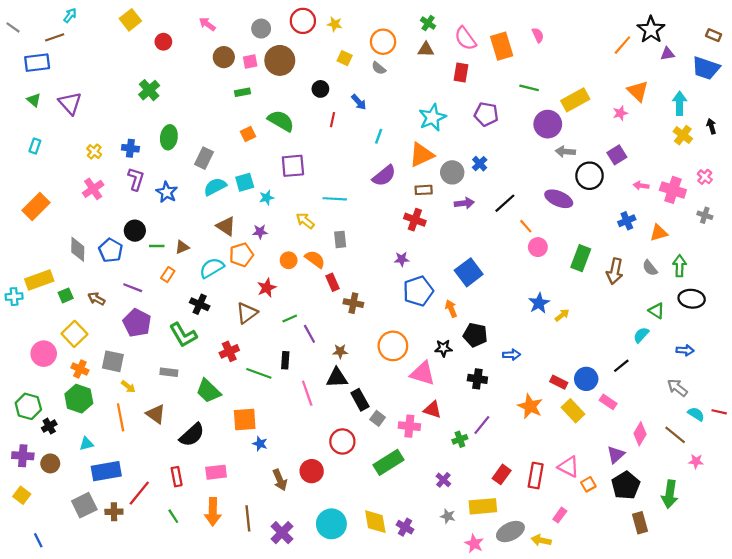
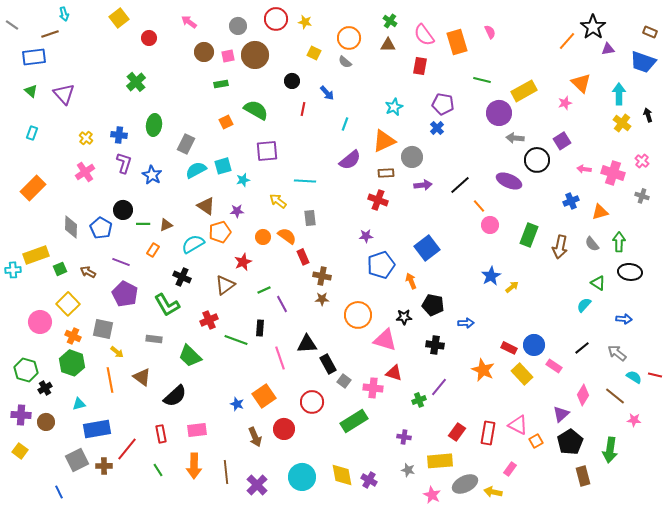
cyan arrow: (70, 15) -> (64, 14), turned 128
cyan star: (432, 118) -> (394, 107), size x0.7
blue cross: (480, 164) -> (437, 128), moved
brown star: (340, 351) -> (322, 299), moved
black line: (621, 366) -> (582, 348), moved
orange square: (245, 420) -> (264, 396), moved, turned -30
purple cross: (443, 480) -> (404, 437), turned -32
blue line: (38, 540) -> (59, 492), moved

